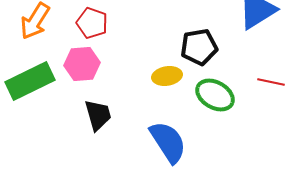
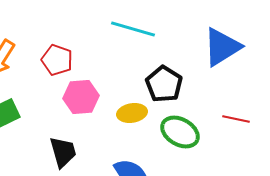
black pentagon: (199, 47) -> (164, 84), turned -30
pink hexagon: (82, 64) -> (81, 97), moved

